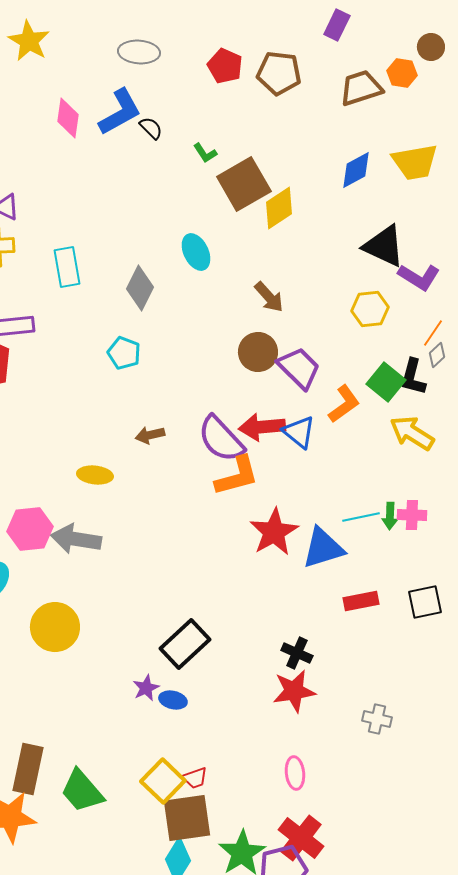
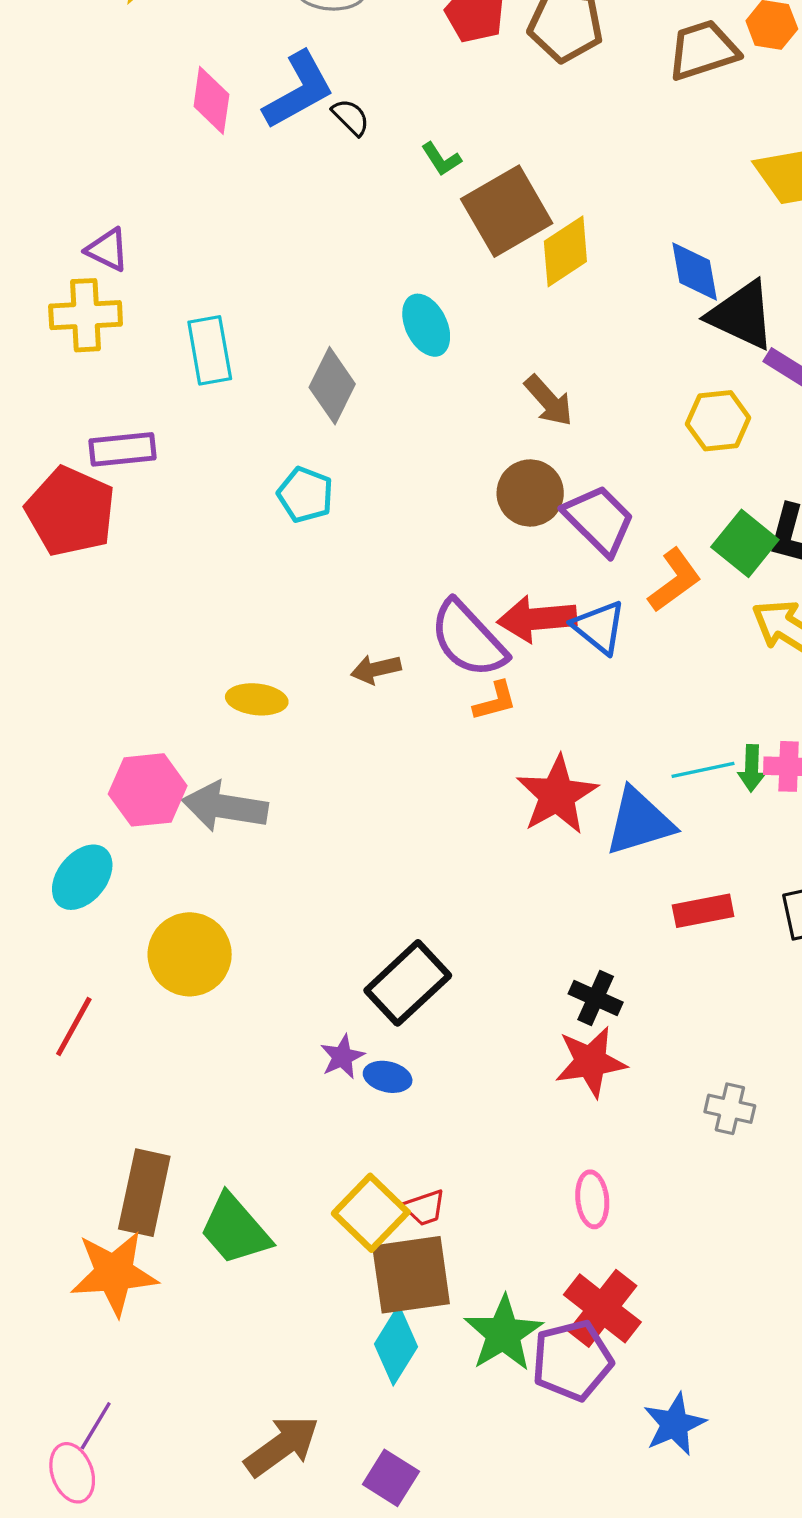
blue diamond: (356, 170) -> (695, 272), moved, turned -72
brown arrow: (150, 435) -> (376, 669), moved
orange L-shape: (237, 476) -> (495, 701), size x0.6

